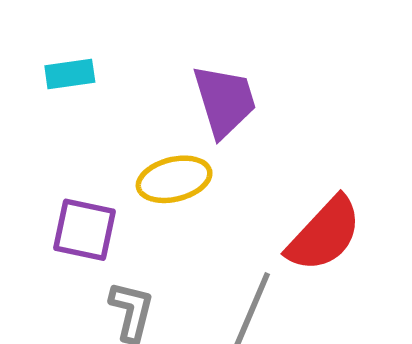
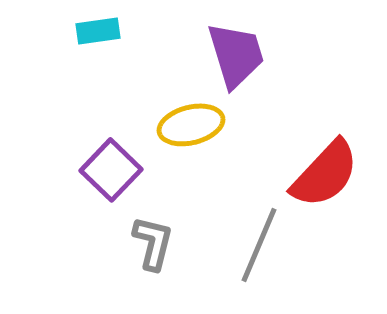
purple square: (84, 230) -> (111, 170), turned 32

